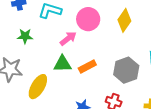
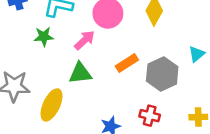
green star: (25, 36) -> (44, 37), moved
orange rectangle: (87, 67) -> (127, 63), moved

